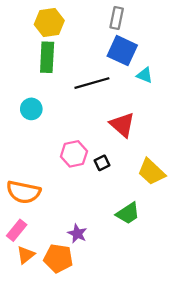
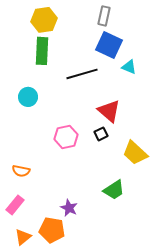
black square: (102, 163) -> (101, 134), moved
orange semicircle: (23, 192) -> (21, 171), size x0.6
orange triangle: (26, 255) -> (23, 237), moved

